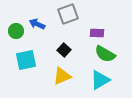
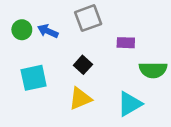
green circle: (16, 31) -> (22, 30), moved
green semicircle: (105, 54) -> (153, 70), moved, turned -30

